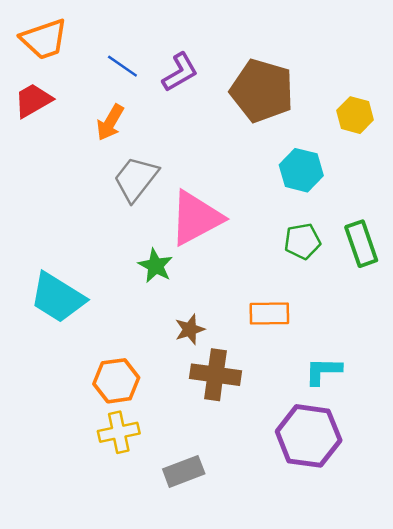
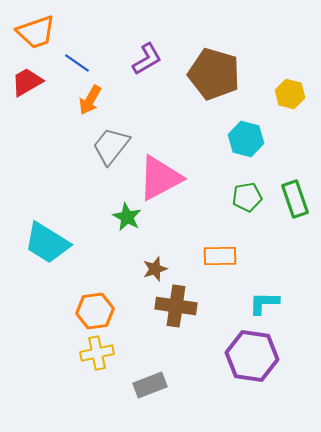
blue line: (122, 66) -> (77, 63), moved

